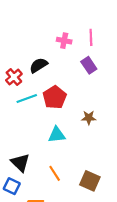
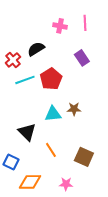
purple rectangle: (89, 65) -> (82, 58), moved
brown star: (89, 118) -> (74, 109), moved
black triangle: (20, 163) -> (27, 132), moved

